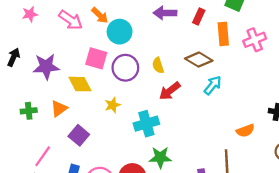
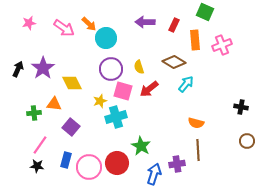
black arrow: (14, 57) -> (18, 69), moved
pink square: (96, 58) -> (123, 91), moved
purple star: (46, 67) -> (43, 68), turned -30
orange triangle: (59, 108) -> (54, 104), turned 42
green cross: (29, 111) -> (34, 113), moved
cyan cross: (146, 124) -> (116, 117), moved
orange semicircle: (245, 131) -> (196, 123), moved, turned 35
green star: (160, 157) -> (141, 146), turned 30

